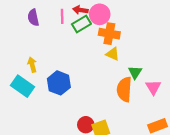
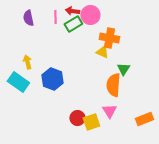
orange cross: (109, 34) -> (109, 38), moved
pink triangle: (153, 87) -> (109, 111), moved

